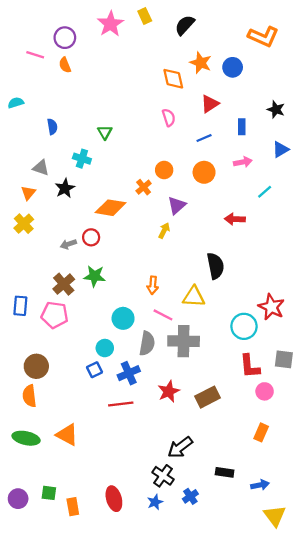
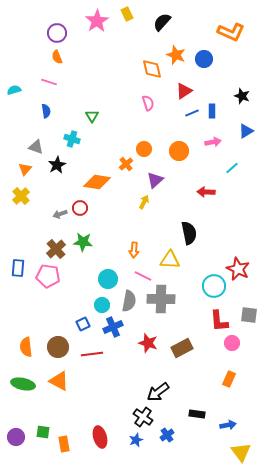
pink line: (35, 55) -> (49, 82), moved
blue line: (204, 138) -> (192, 113), moved
cyan circle: (105, 348) -> (102, 305), moved
brown circle: (36, 366) -> (58, 347), moved
red star: (169, 391) -> (148, 343), turned -30
red line: (121, 404) -> (92, 354), moved

